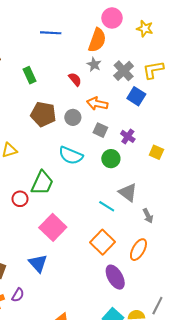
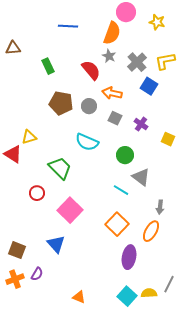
red semicircle: (75, 79) -> (91, 70), size x1.5
green circle: (111, 159) -> (125, 155), moved
green trapezoid: (42, 183) -> (60, 168), turned -70
red circle: (20, 199) -> (37, 193), moved
gray arrow: (148, 216) -> (160, 207), moved, turned 32
purple ellipse: (115, 277) -> (129, 257), turned 40

